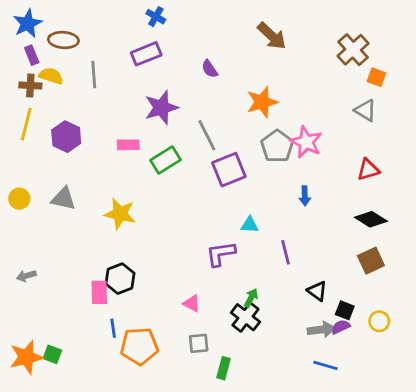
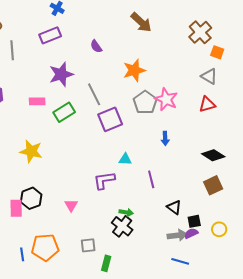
red triangle: (368, 170) -> (207, 104), moved
green arrow: (251, 298) -> (126, 212), turned 72
pink triangle: (192, 303) -> (71, 205), moved, turned 32
black square: (345, 310) -> (194, 221), turned -32
blue line: (113, 328) -> (22, 254), moved

